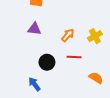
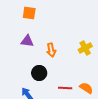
orange arrow: (68, 35) -> (51, 50), moved, turned 128
red line: (74, 57) -> (65, 88), moved

